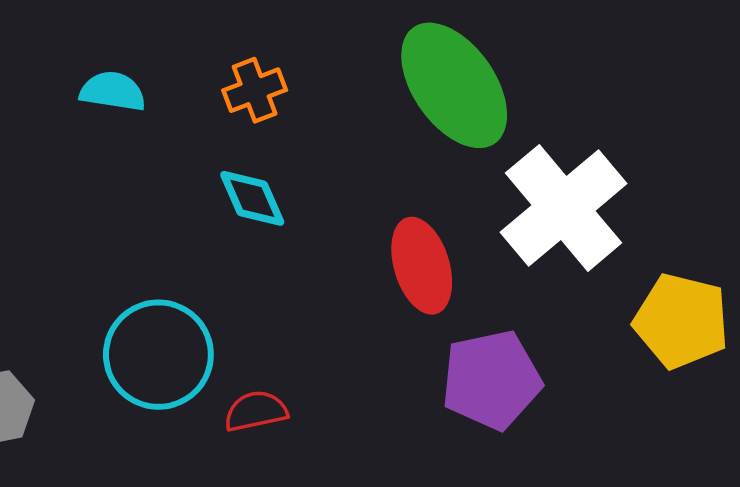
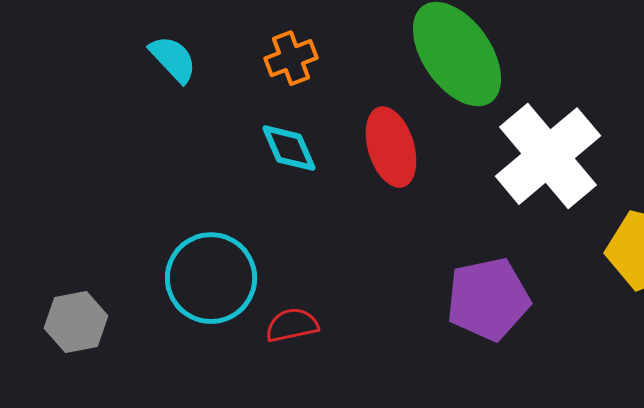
cyan semicircle: (113, 91) -> (173, 59), turned 38
red ellipse: (422, 266) -> (391, 147), moved

